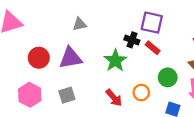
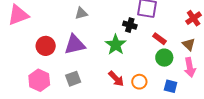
red rectangle: (153, 48) -> (159, 39), moved
orange circle: (141, 92) -> (139, 82), moved

